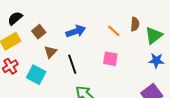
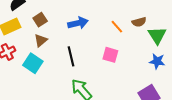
brown semicircle: (135, 24) -> (139, 22), turned 64
green triangle: (154, 35) -> (157, 35), turned -30
brown triangle: (50, 52) -> (41, 40), moved

